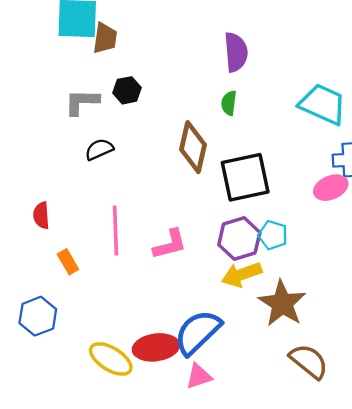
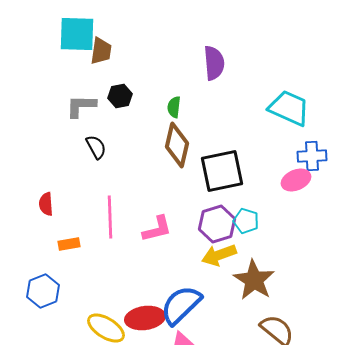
green semicircle: (229, 103) -> (174, 107), moved
black semicircle: (99, 149) -> (96, 147), turned 85
orange rectangle: (68, 262) -> (69, 244), turned -70

